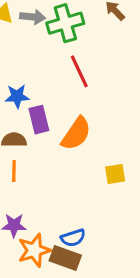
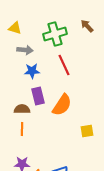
gray arrow: (33, 17) -> (25, 50), moved
blue star: (17, 96) -> (32, 71), moved

